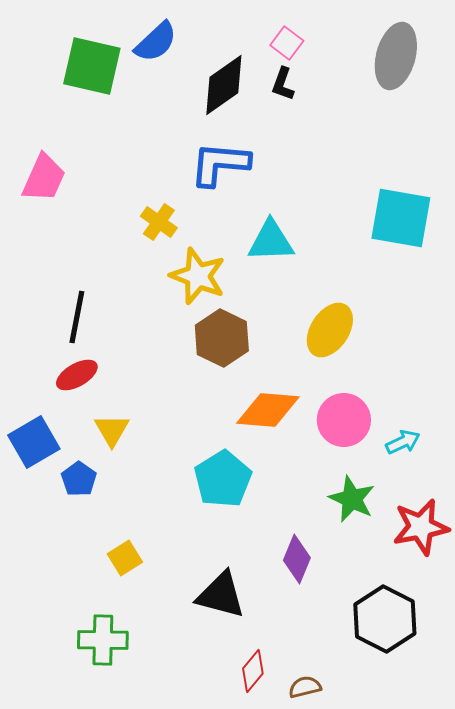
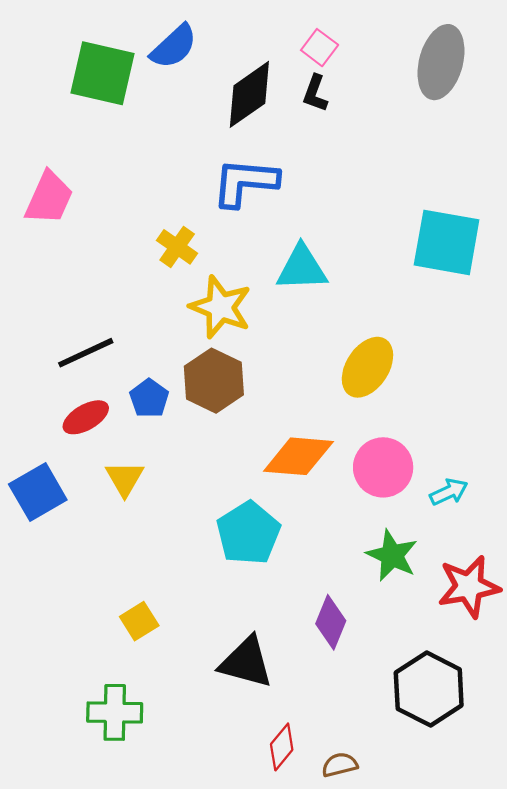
black line: (77, 317) -> (86, 353), turned 54
brown hexagon: (222, 338) -> (214, 381), moved
blue pentagon: (79, 479) -> (149, 398), moved

